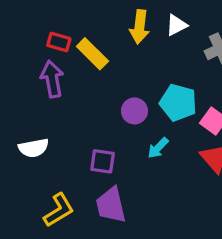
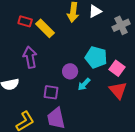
purple arrow: (52, 79) -> (30, 57), moved
purple circle: (134, 111) -> (70, 71), moved

